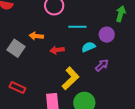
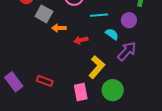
cyan semicircle: (88, 47) -> (112, 34), turned 64
gray square: (16, 48) -> (44, 14), moved
purple arrow: (102, 65) -> (127, 51), size x1.5

